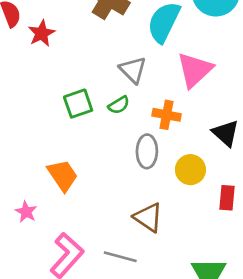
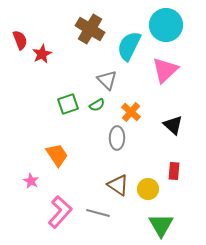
pink triangle: (195, 70) -> (165, 70), moved
orange cross: (167, 115) -> (131, 112), turned 30
yellow circle: (190, 170) -> (148, 189), moved

